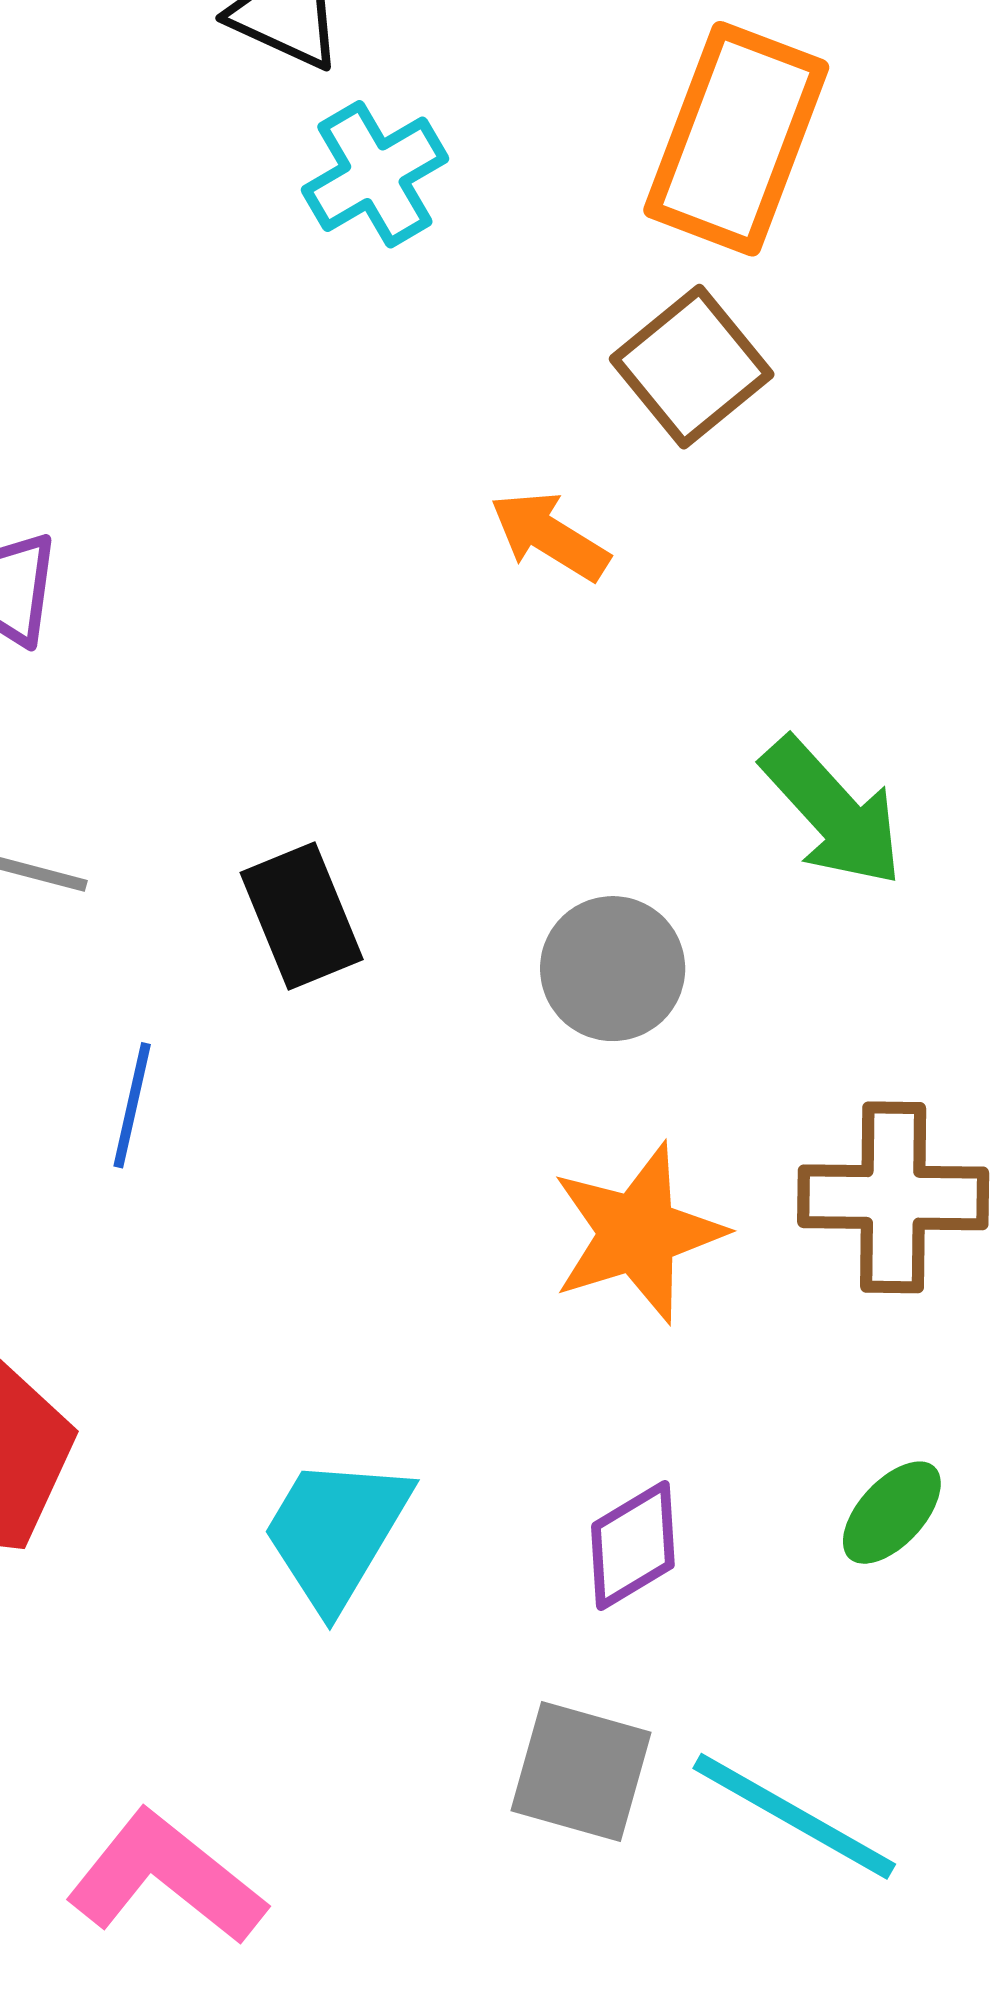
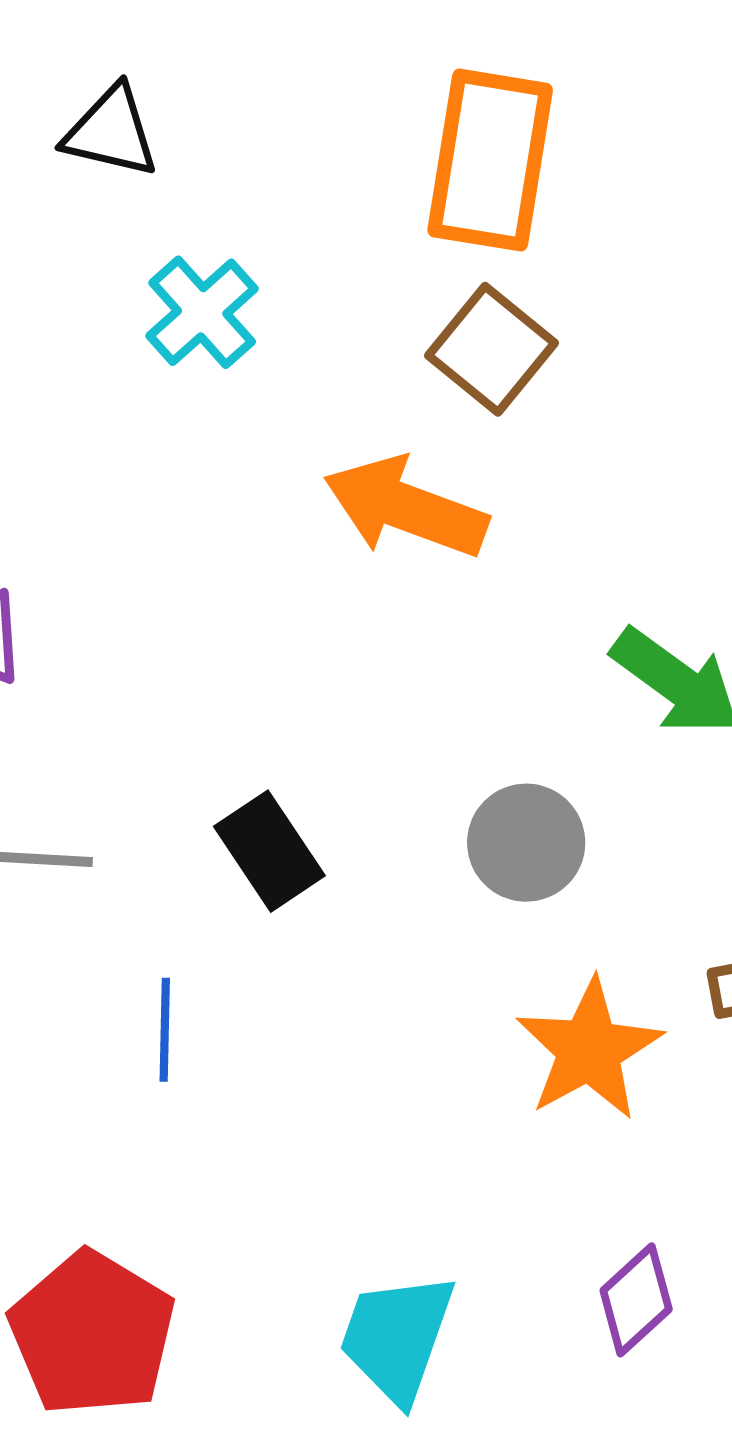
cyan cross: (375, 174) -> (202, 312), moved
orange arrow: (550, 536) -> (406, 508), size x1.6

